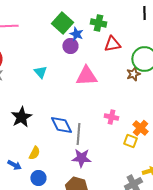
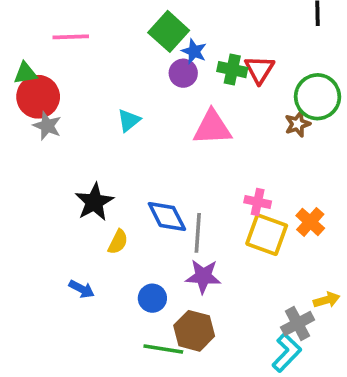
green cross: (98, 23) -> (232, 70), moved
red triangle: (112, 44) -> (259, 70), turned -48
cyan triangle: (40, 72) -> (129, 120), turned 32
yellow square: (130, 141) -> (267, 235), moved, size x1.6
yellow semicircle: (34, 153) -> (118, 242), moved
blue circle: (38, 178) -> (152, 298), moved

